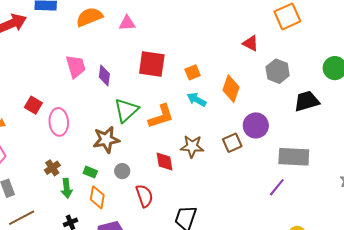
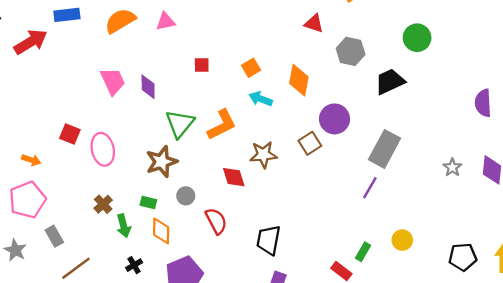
red square: (152, 64) -> (202, 65), size x0.5
gray rectangle: (294, 157) -> (385, 149), turned -56

